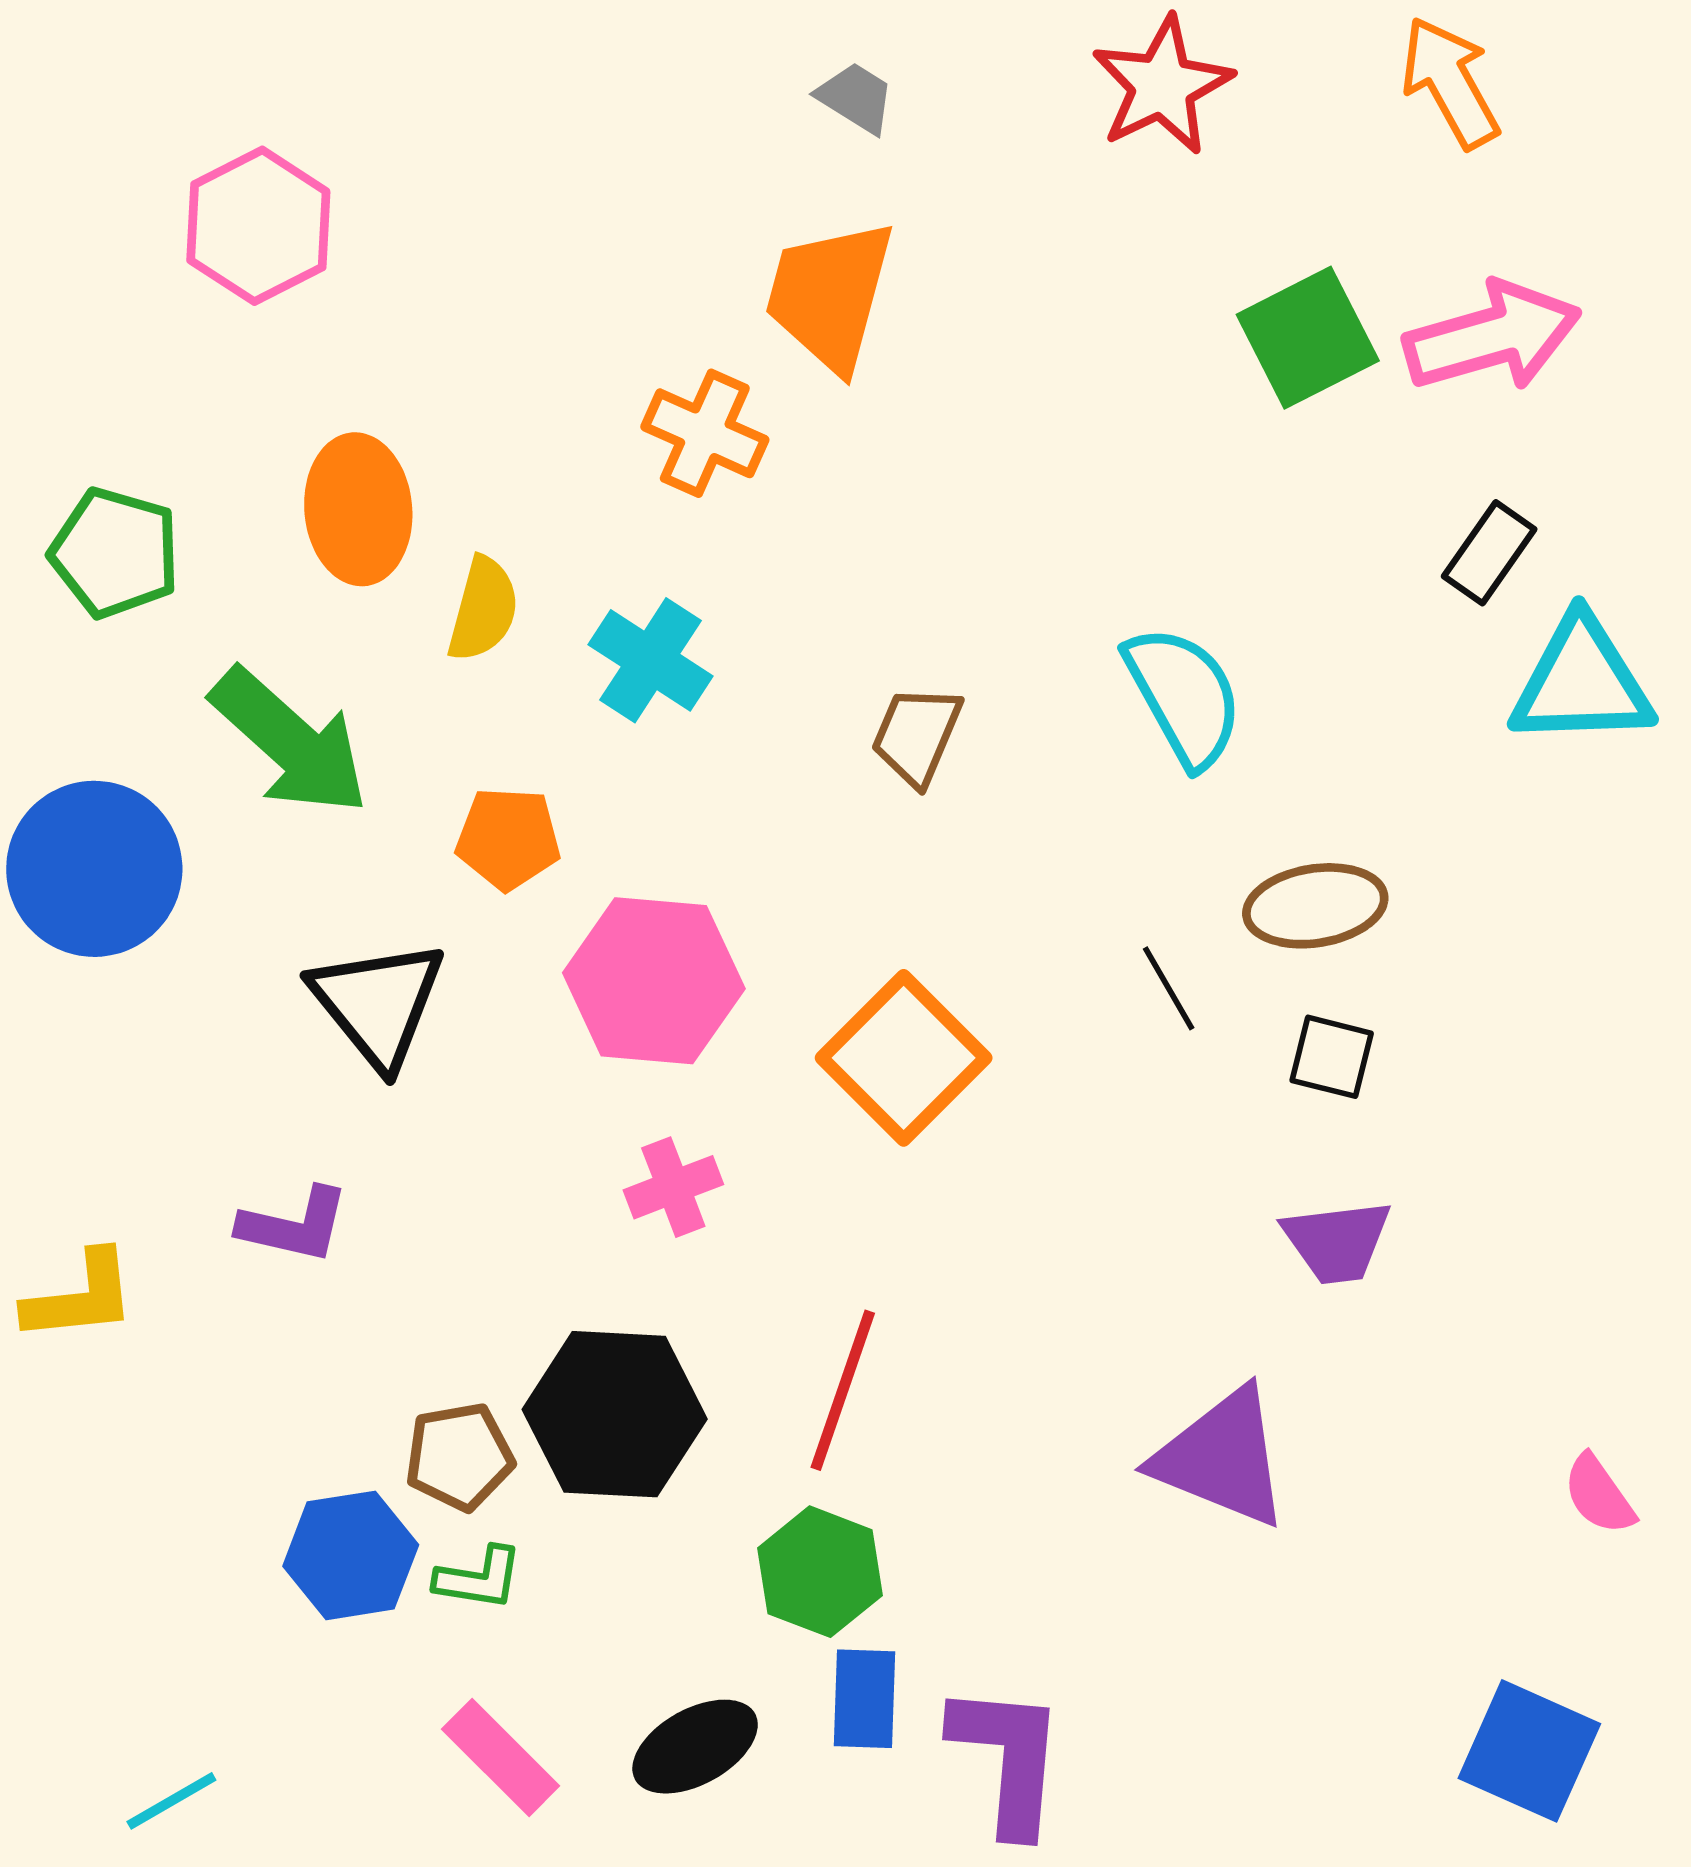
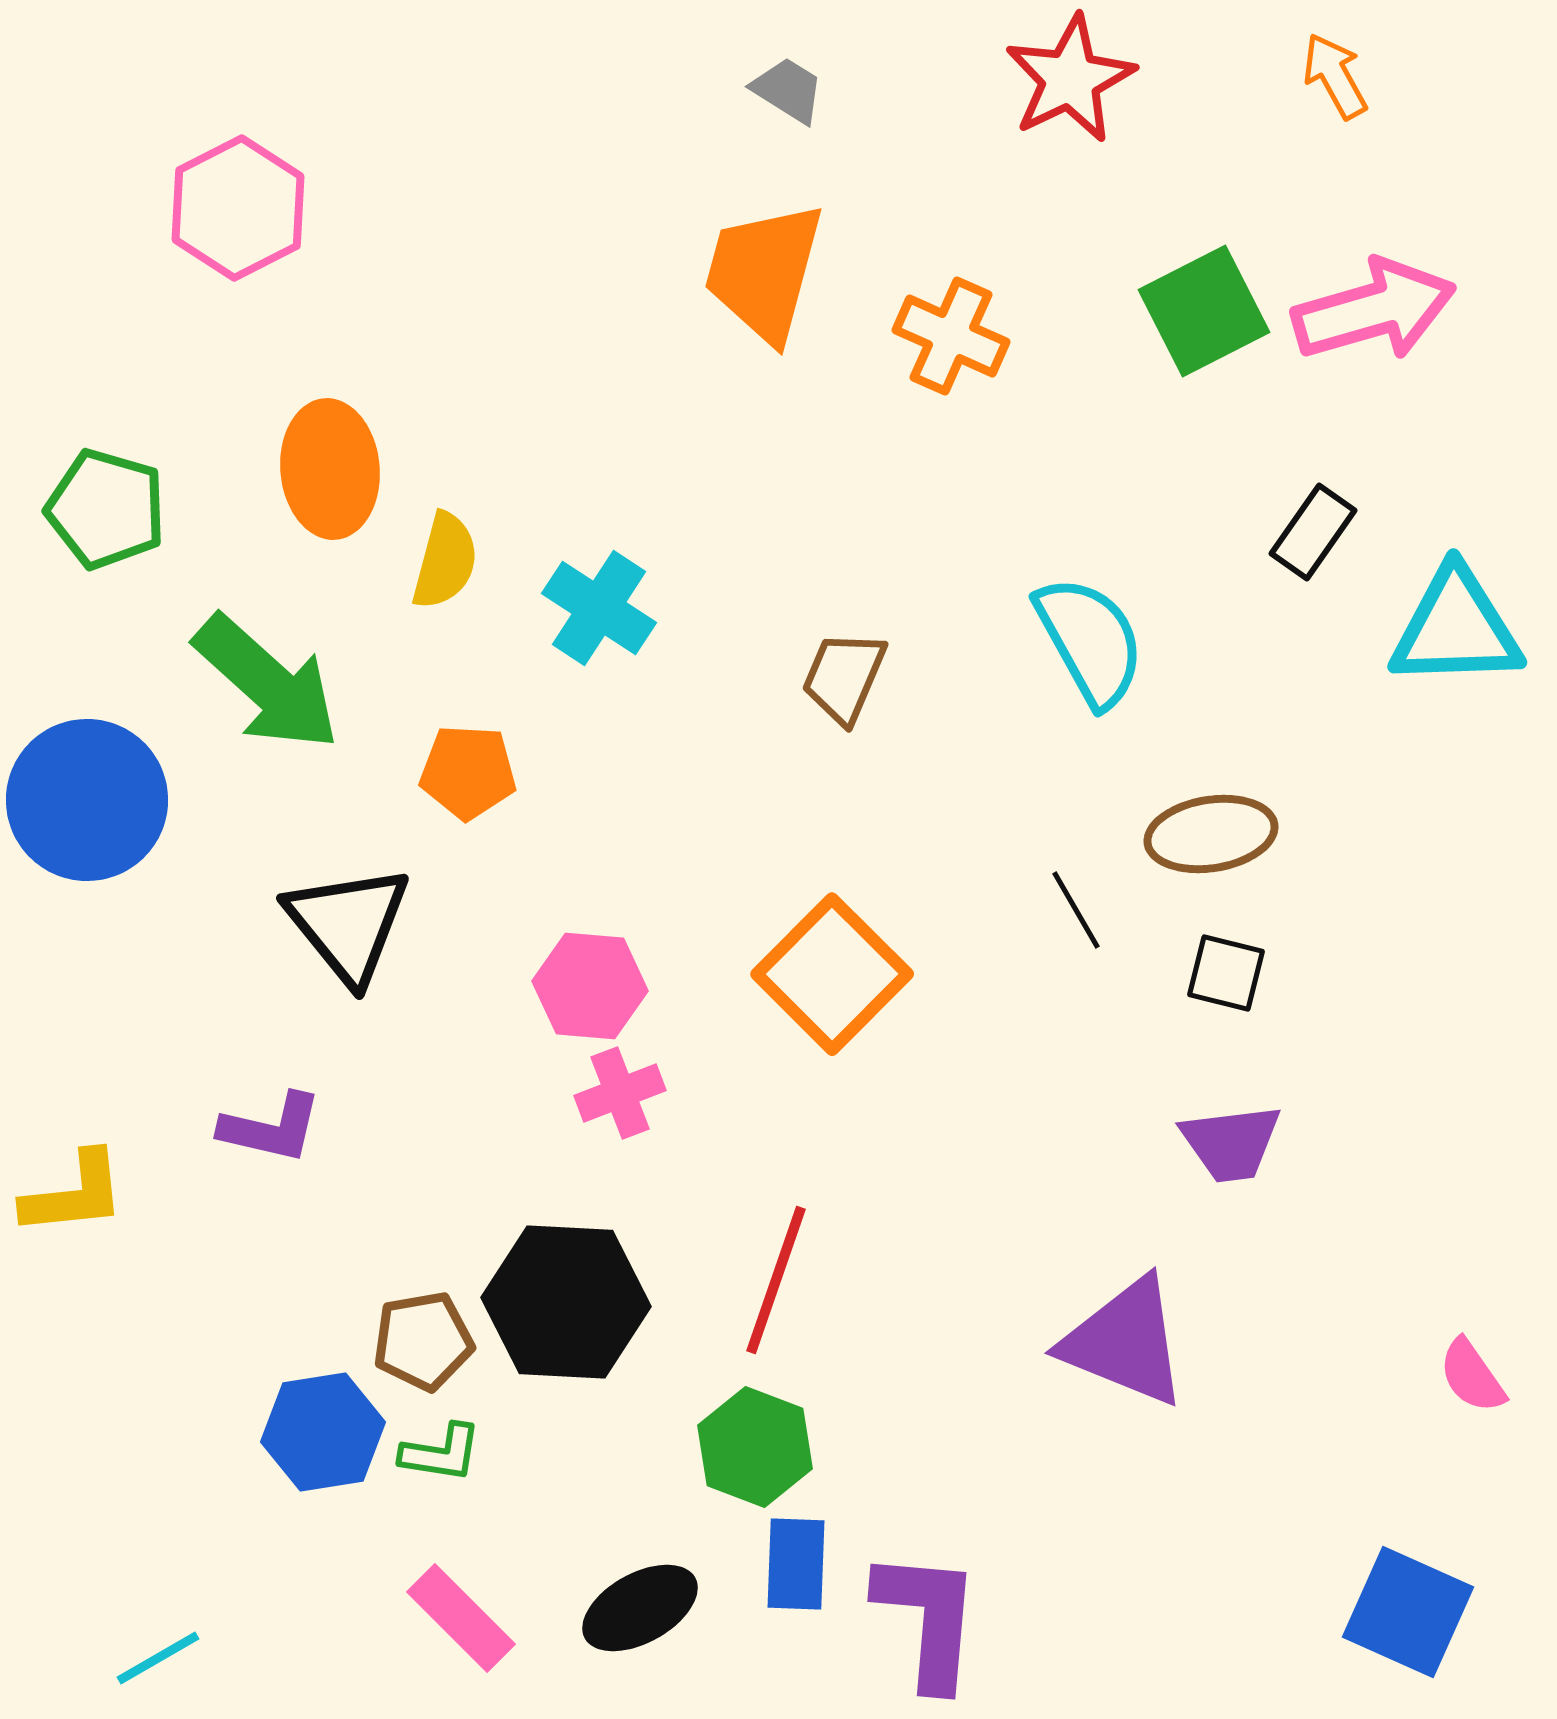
orange arrow: (1450, 82) -> (1335, 76), size x0.7
orange cross: (705, 433) -> (951, 336), moved
black rectangle: (1489, 553) -> (1313, 532), moved
pink hexagon: (654, 981) -> (590, 986), moved, size x0.7

